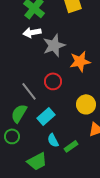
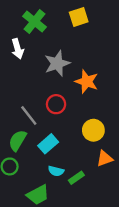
white arrow: (32, 32) -> (18, 49), moved, turned -96
orange star: (80, 61) -> (87, 82), turned 30
cyan semicircle: (53, 140) -> (56, 171), turned -48

